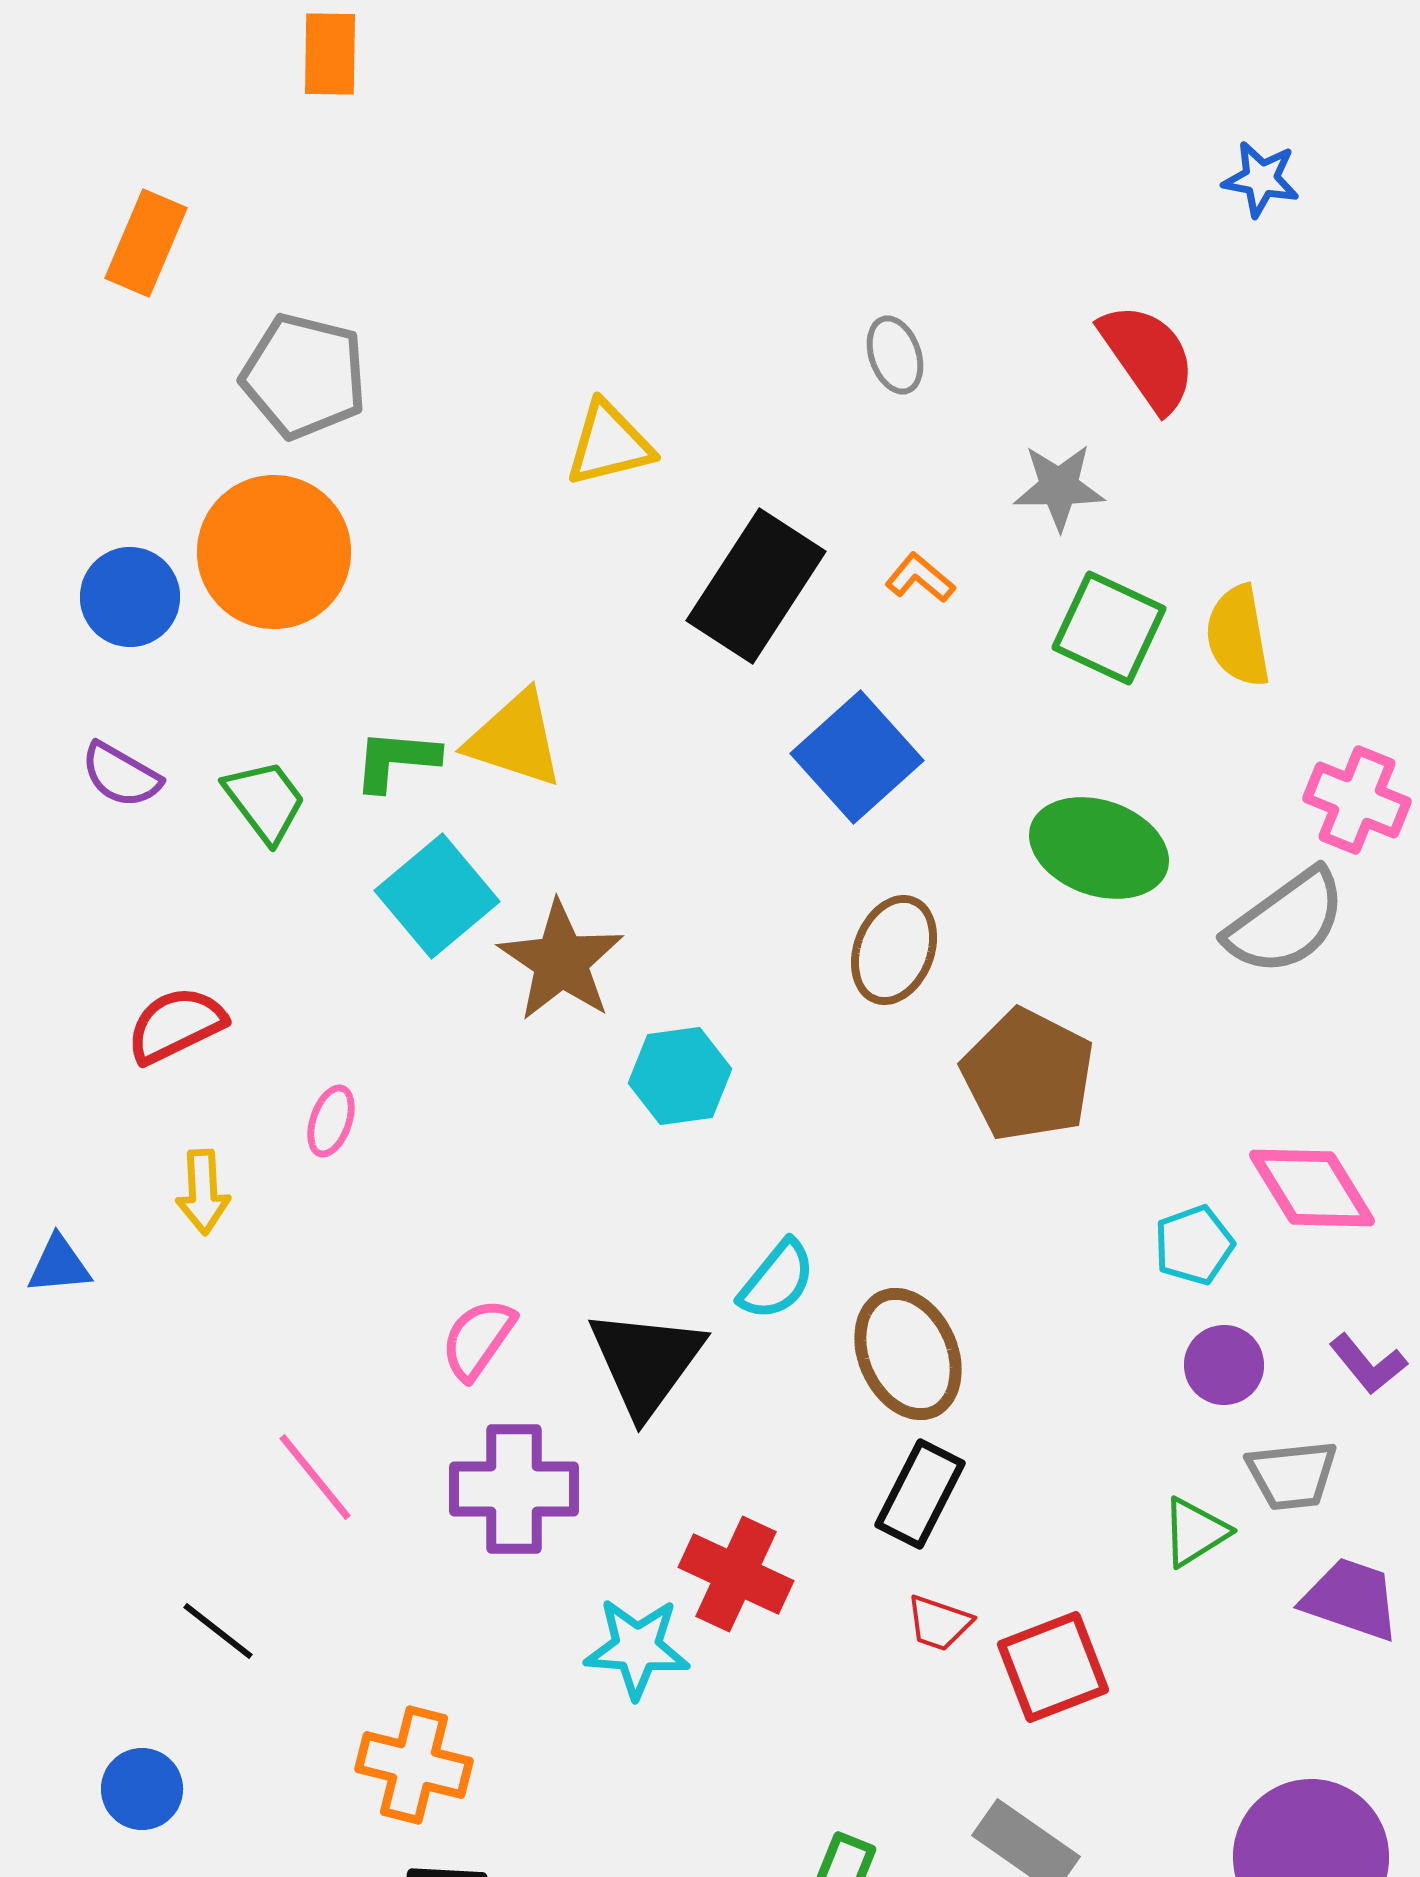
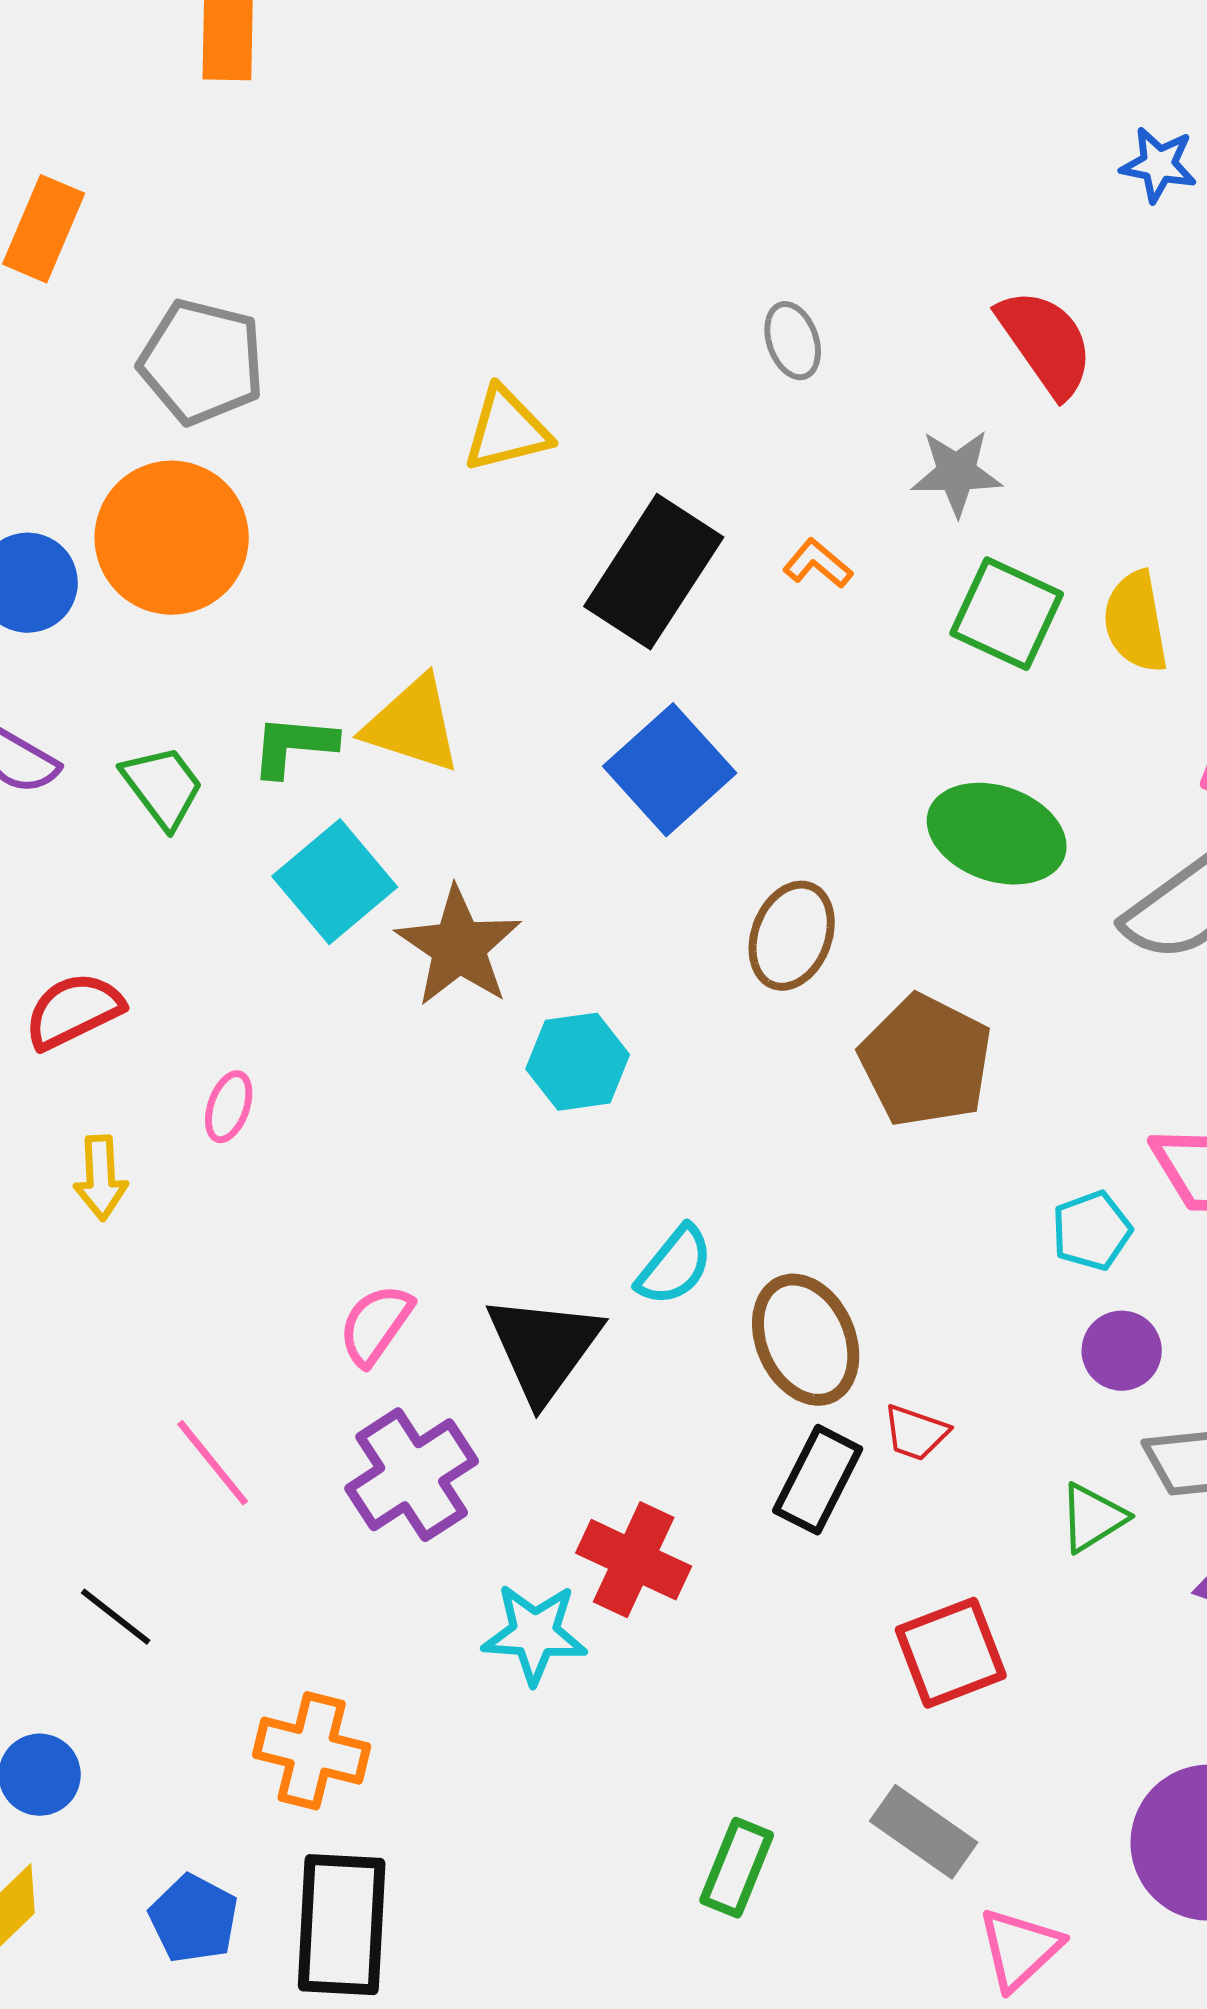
blue square: (857, 757) -> (670, 770), moved
purple cross: (514, 1489) -> (412, 1475), turned -33
red trapezoid: (939, 1623) -> (916, 1433), moved

